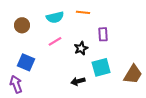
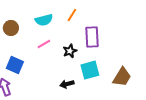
orange line: (83, 12) -> (72, 15), turned -64
purple rectangle: (103, 34) -> (92, 37), size x1.5

